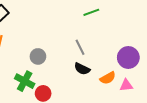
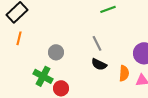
orange semicircle: (108, 78) -> (124, 73), turned -56

